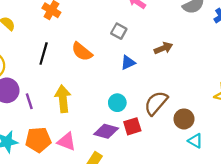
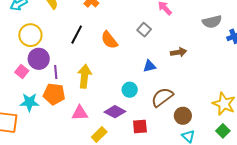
blue triangle: (128, 63) -> (149, 66), moved
red square: (132, 126) -> (140, 127), moved
orange pentagon: (38, 140) -> (54, 94), moved
pink triangle: (67, 142) -> (80, 113), turned -36

